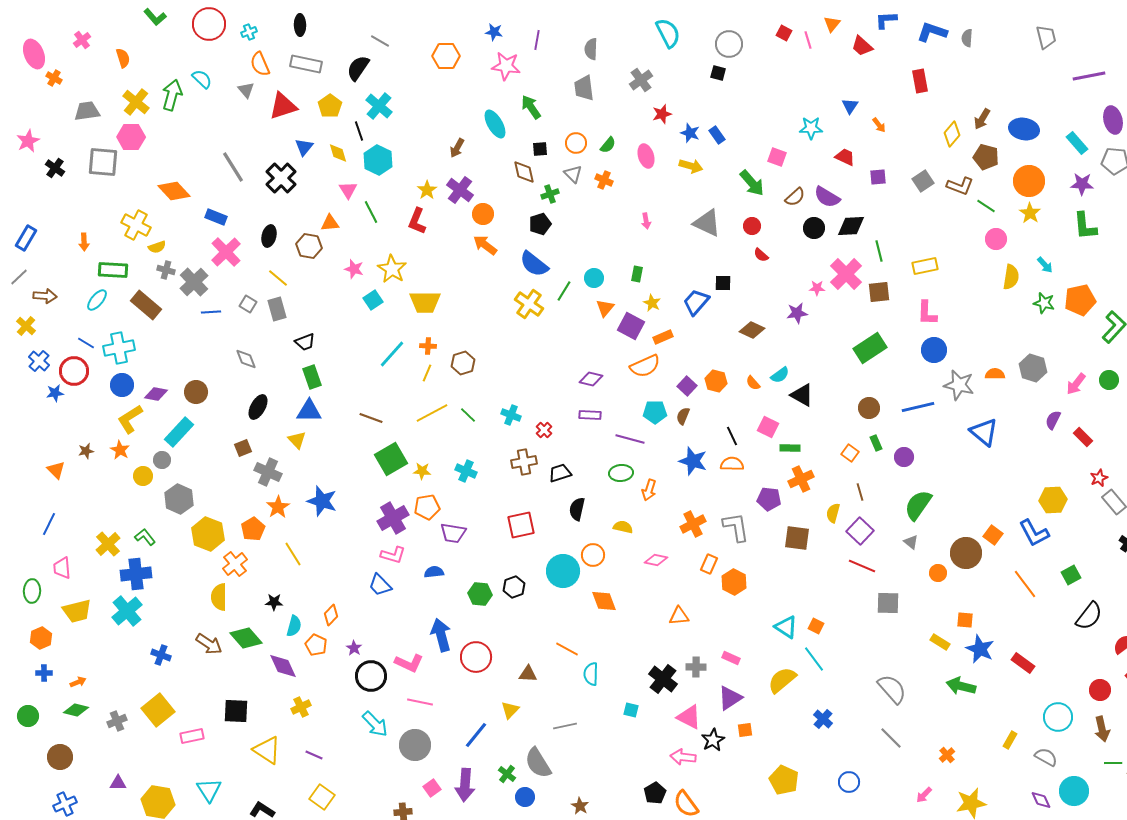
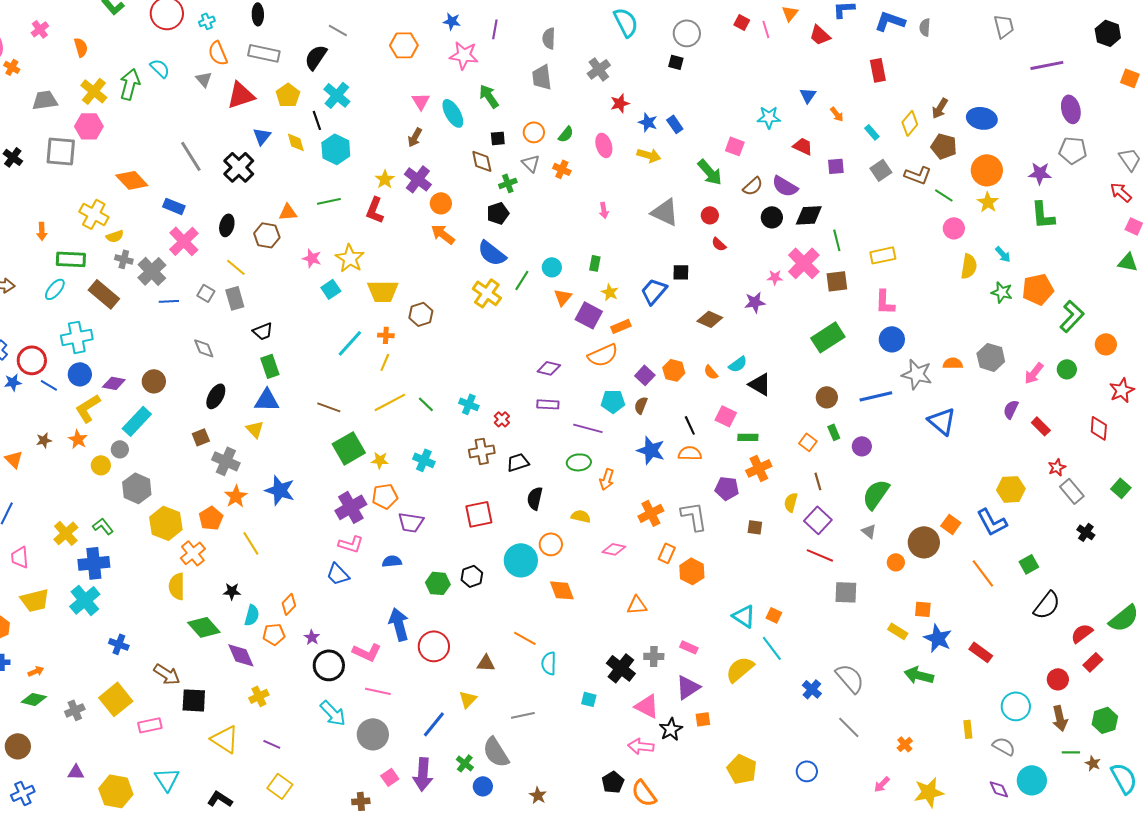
cyan rectangle: (1077, 143) -> (872, 132), moved, size x0.7
pink triangle: (348, 190) -> (421, 101), moved
green line: (371, 212) -> (329, 201), turned -75
blue line: (86, 343) -> (49, 385), moved
brown hexagon: (463, 363) -> (421, 314), moved
brown square: (797, 538) -> (755, 527), size x0.6
brown arrow: (209, 644) -> (167, 674), moved
orange pentagon: (316, 645) -> (274, 634), turned -30
blue cross: (823, 719) -> (812, 689), moved
yellow rectangle: (1010, 740) -> (968, 729), turned -36

